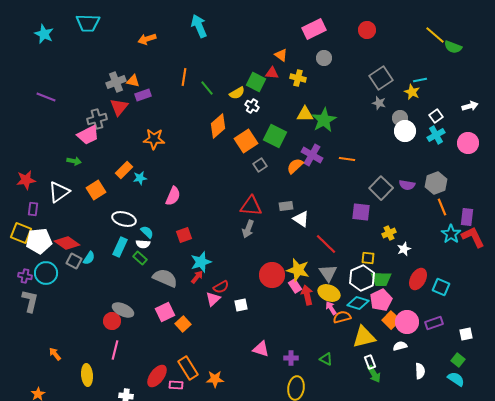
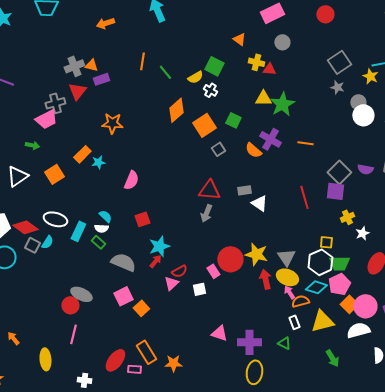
red triangle: (272, 73) -> (269, 69), moved
green square: (275, 136) -> (233, 120), size x0.7
orange semicircle: (295, 166) -> (253, 150), turned -96
purple square: (361, 212) -> (335, 191), moved
white ellipse: (124, 219) -> (55, 219), moved
red line: (326, 244) -> (304, 197), moved, turned 30
pink rectangle: (295, 286) -> (213, 271), moved
white semicircle: (400, 346) -> (358, 330), size x1.6
purple cross: (291, 358) -> (249, 342), size x1.6
white rectangle: (370, 362) -> (294, 322), moved

